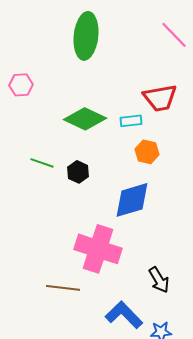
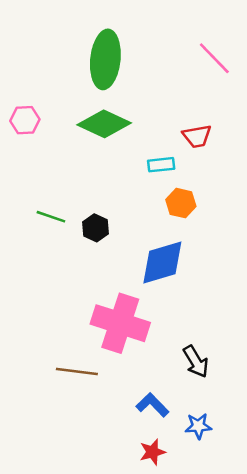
red trapezoid: (160, 98) -> (197, 136), size x0.7
green diamond: (85, 119) -> (104, 124), moved
blue L-shape: (124, 315) -> (152, 405), size x0.7

